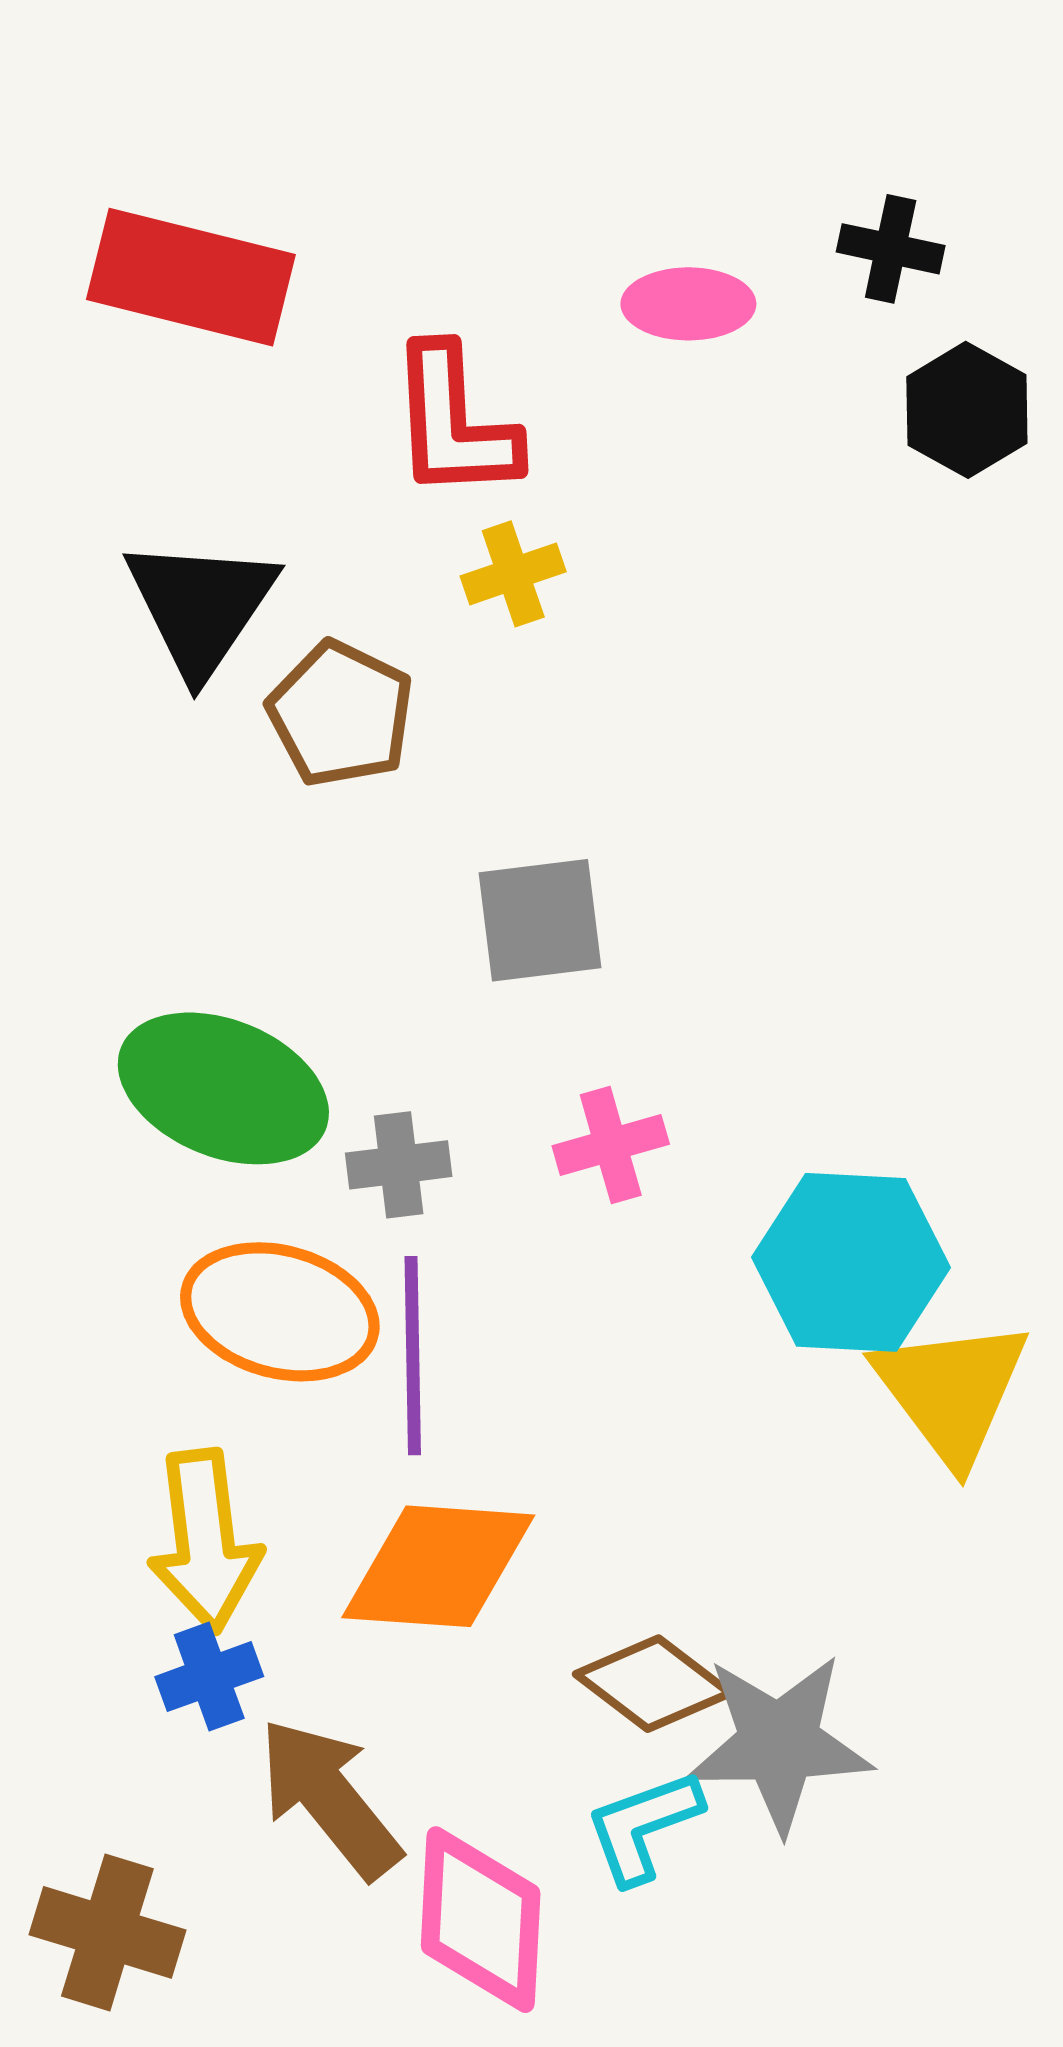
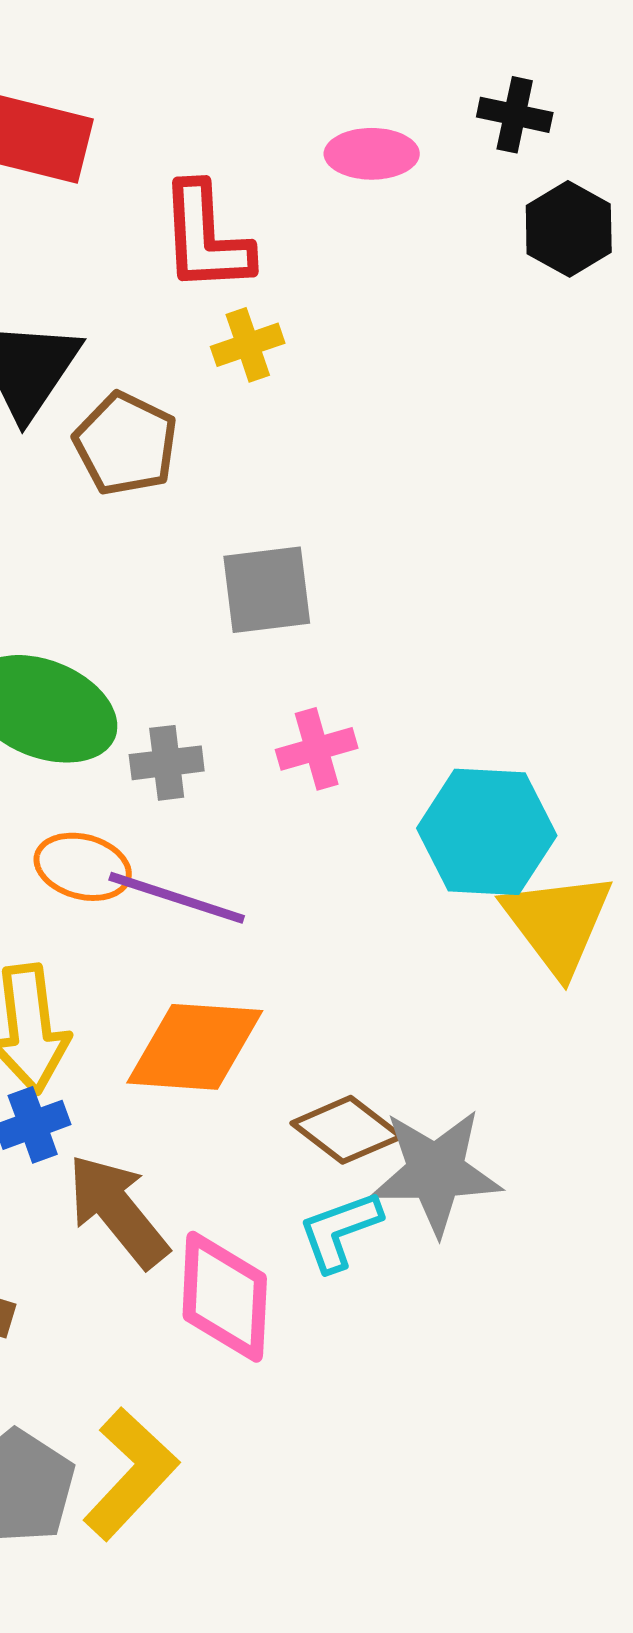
orange ellipse: (280, 1312) -> (83, 867), size x0.7
purple line: (413, 1356) -> (177, 898), turned -71

